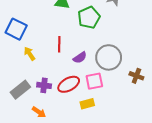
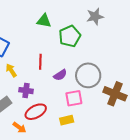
brown cross: (136, 76) -> (115, 94), size x1.6
red ellipse: (69, 84) -> (36, 112), moved
purple cross: (44, 85) -> (26, 91), moved

